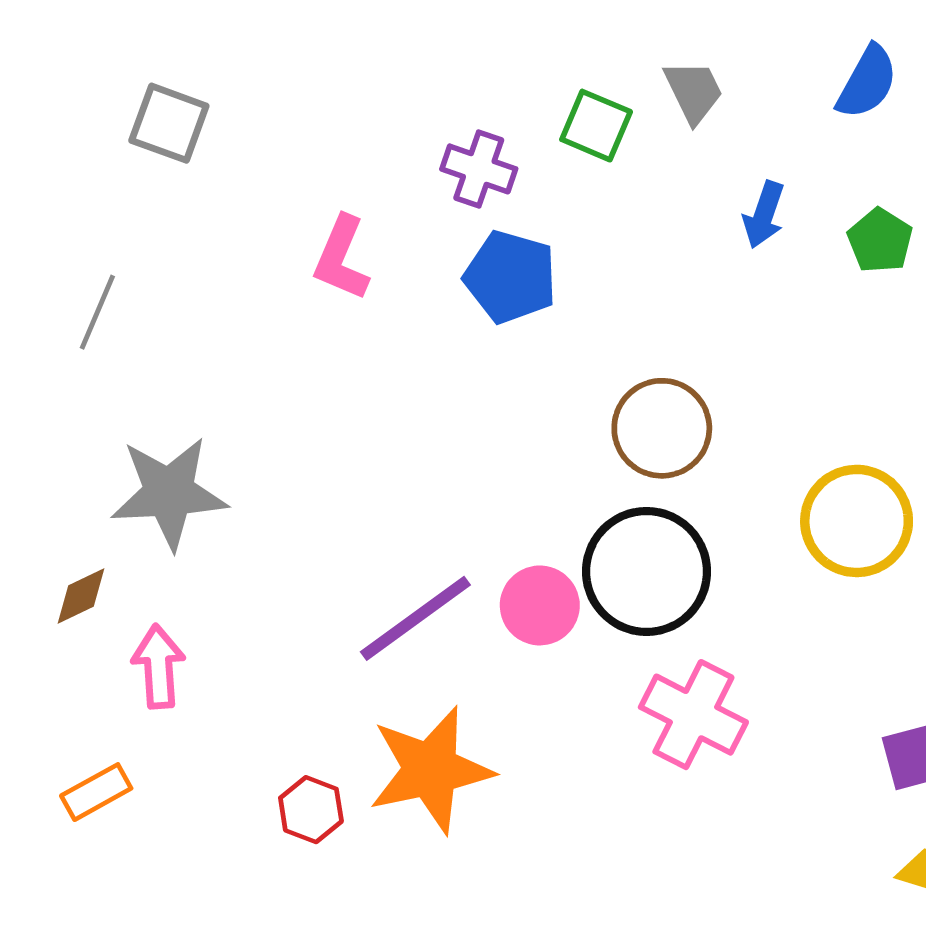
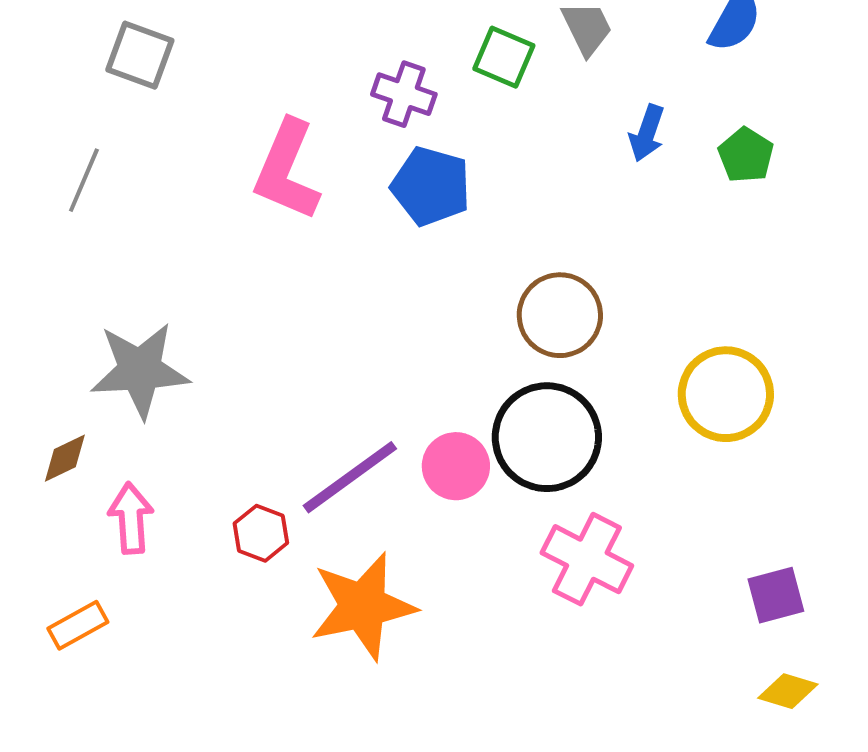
pink L-shape: (341, 258) -> (287, 170), size x1.4
gray line: (97, 312) -> (84, 180), moved
red hexagon: (311, 810) -> (261, 533), moved

